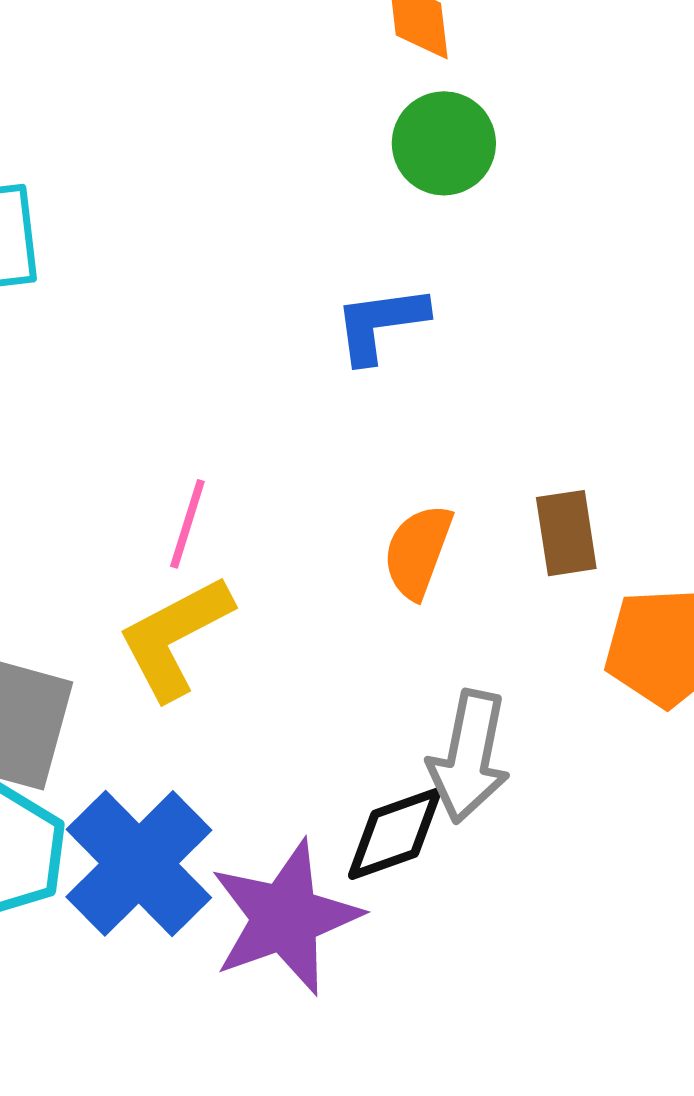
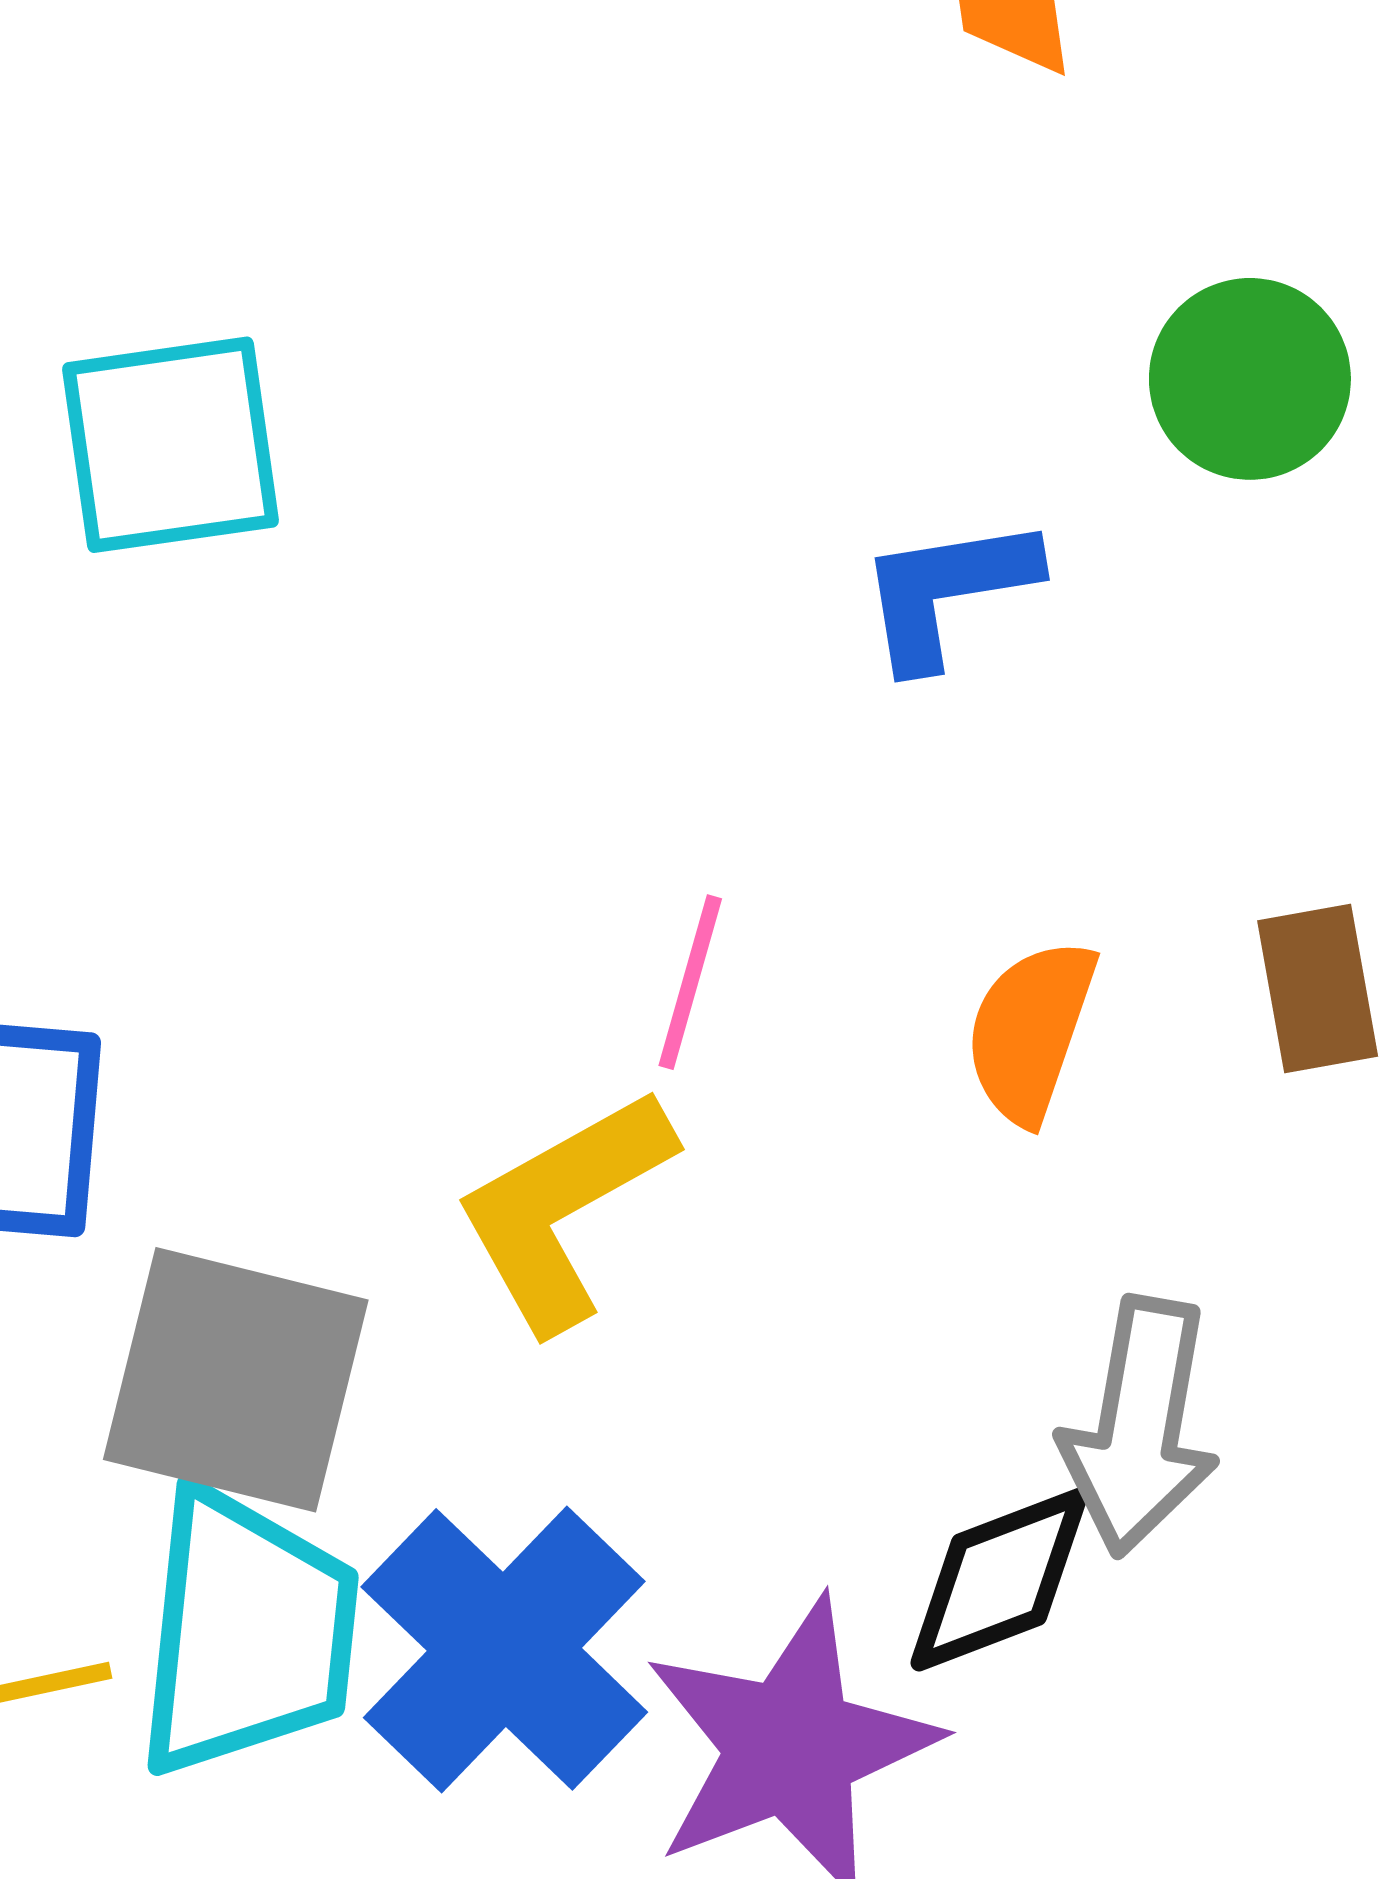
green circle: (444, 143) -> (1250, 379), moved
pink line: (187, 524) -> (690, 982), moved

